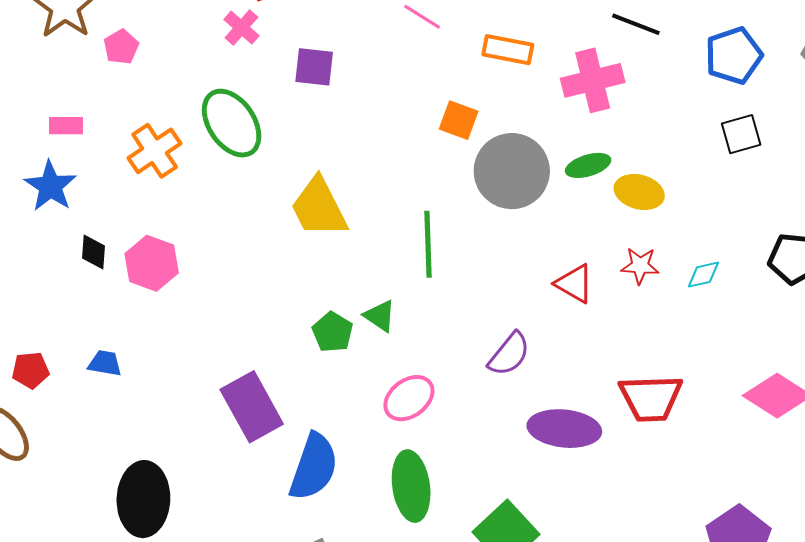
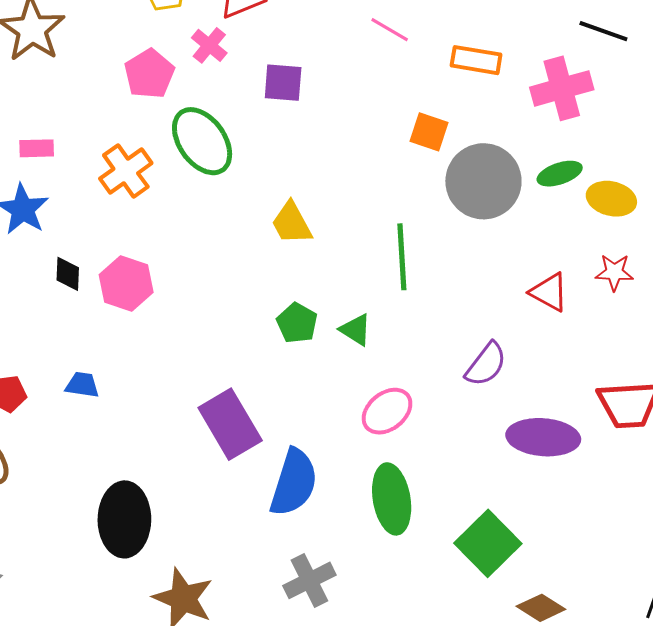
pink pentagon: (121, 47) -> (149, 74), moved, size x1.4
yellow trapezoid: (319, 207) -> (292, 223), size x0.7
green pentagon: (332, 332) -> (297, 323), moved

